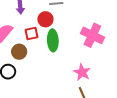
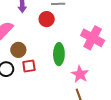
red square: (32, 34) -> (29, 66), moved
green ellipse: (53, 40) -> (59, 54), moved

